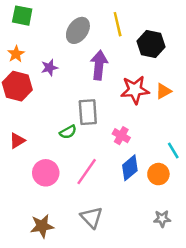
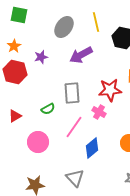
purple arrow: (99, 65) -> (81, 55), turned -125
red star: (135, 90) -> (110, 90), moved
green semicircle: (68, 132) -> (48, 109), moved
blue diamond: (130, 168) -> (92, 148), moved
pink line: (87, 172) -> (74, 127), moved

